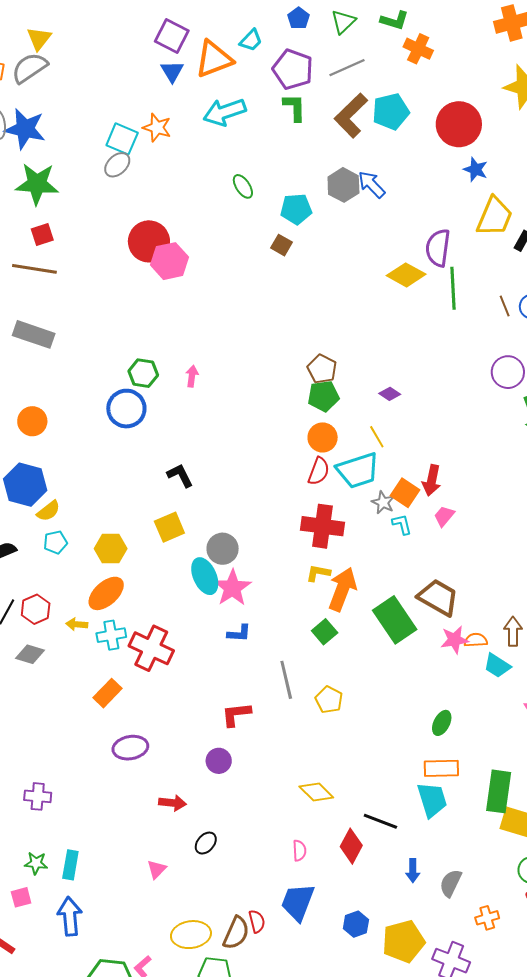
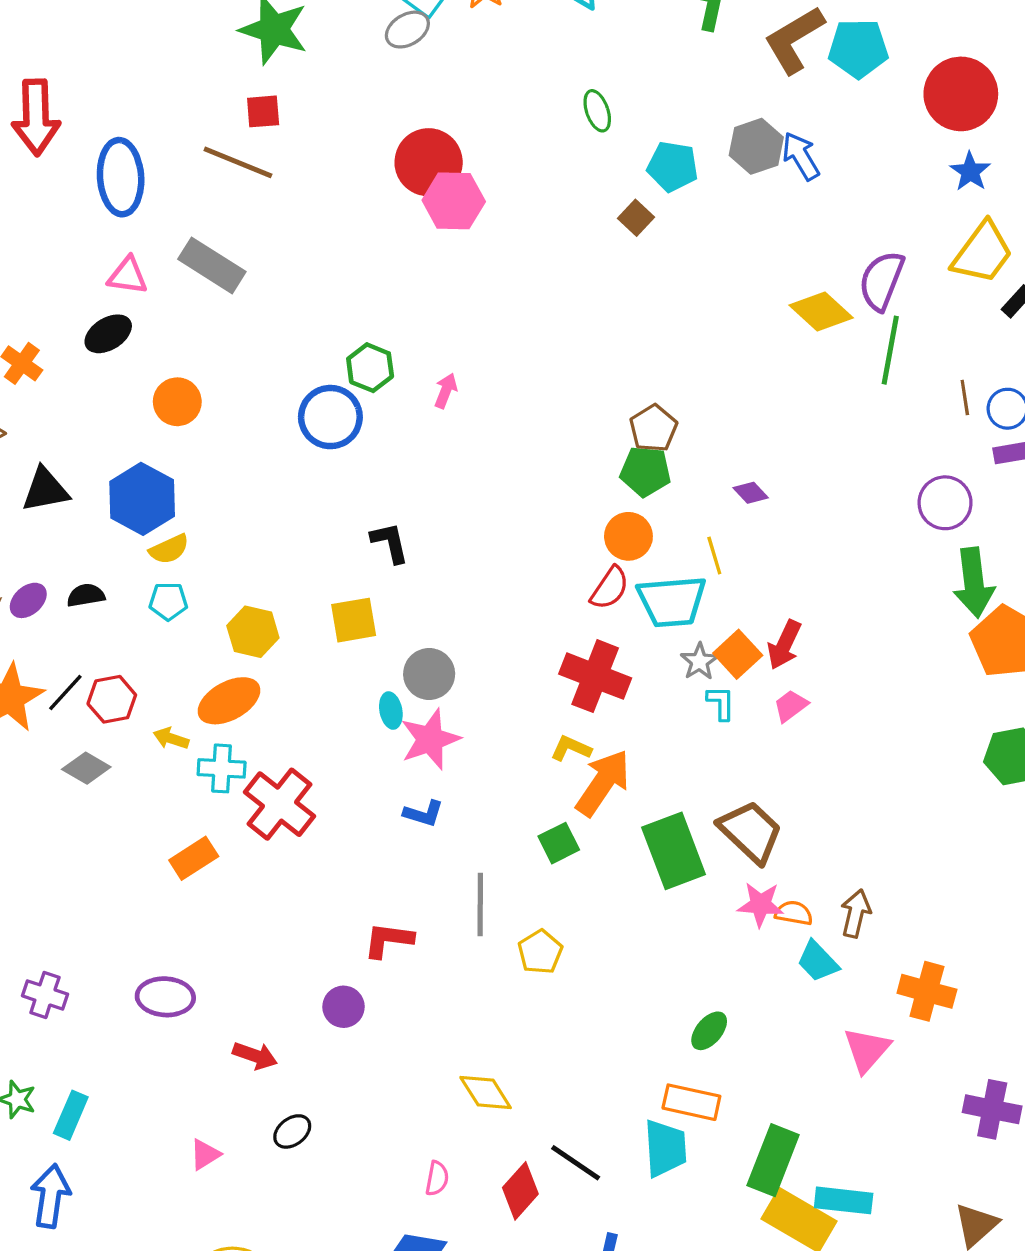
cyan ellipse: (205, 576) -> (391, 711), size x0.6
purple ellipse: (130, 748) -> (165, 997), moved

